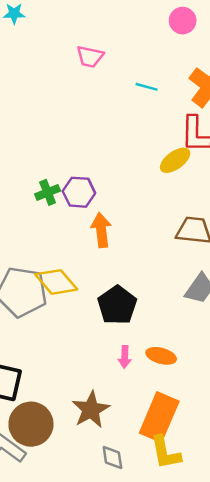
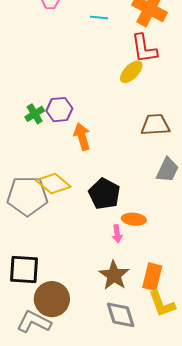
orange ellipse: (161, 356) -> (134, 219), moved
brown star: (91, 410) -> (114, 275), moved
orange rectangle: (159, 417) -> (152, 277), size x0.7
gray diamond: (112, 458) -> (121, 315), size x1.5

